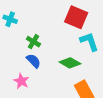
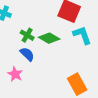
green diamond: (70, 63) -> (49, 38), moved

